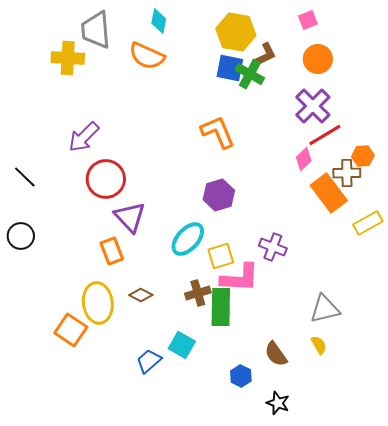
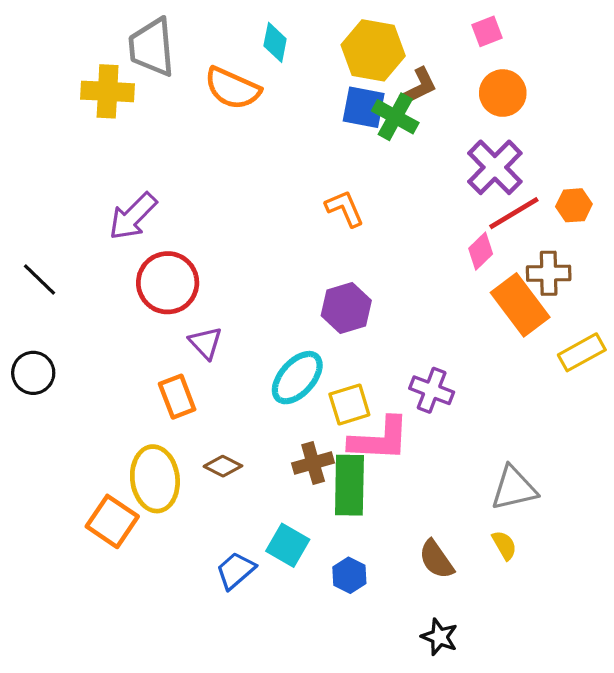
cyan diamond: (159, 21) -> (275, 42), moved
orange L-shape: (218, 132) -> (345, 208), size x0.7
orange hexagon: (363, 156) -> (574, 205), moved
purple triangle: (130, 217) -> (206, 343), size x0.7
blue hexagon: (241, 376) -> (349, 575), moved

